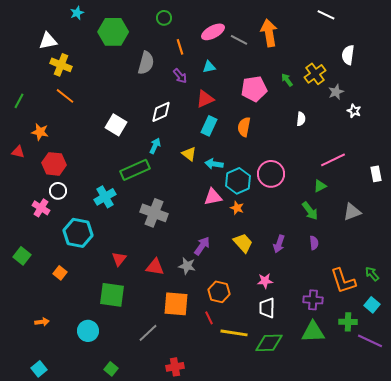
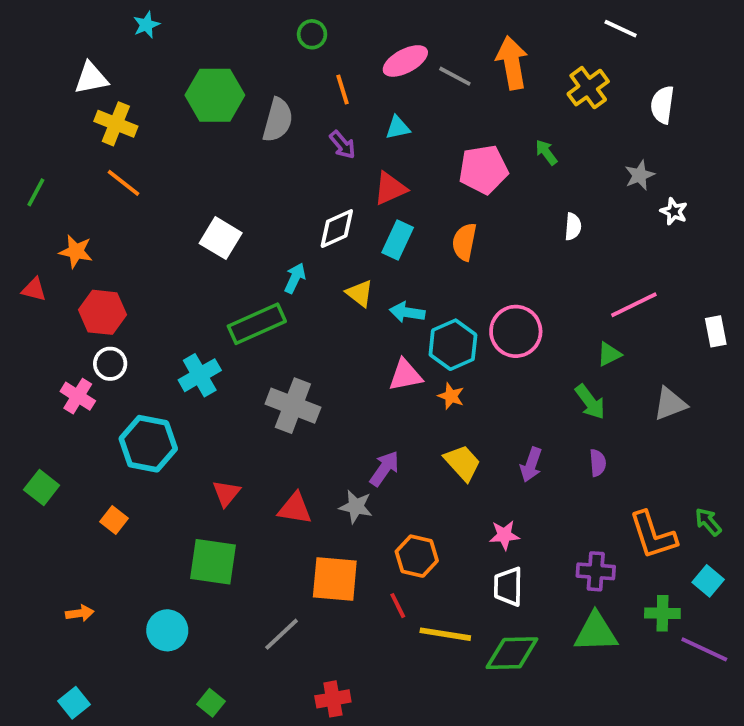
green hexagon: (113, 32) -> (215, 95), moved
yellow cross: (315, 74) -> (588, 88), moved
white diamond: (161, 112) -> (337, 229), moved

